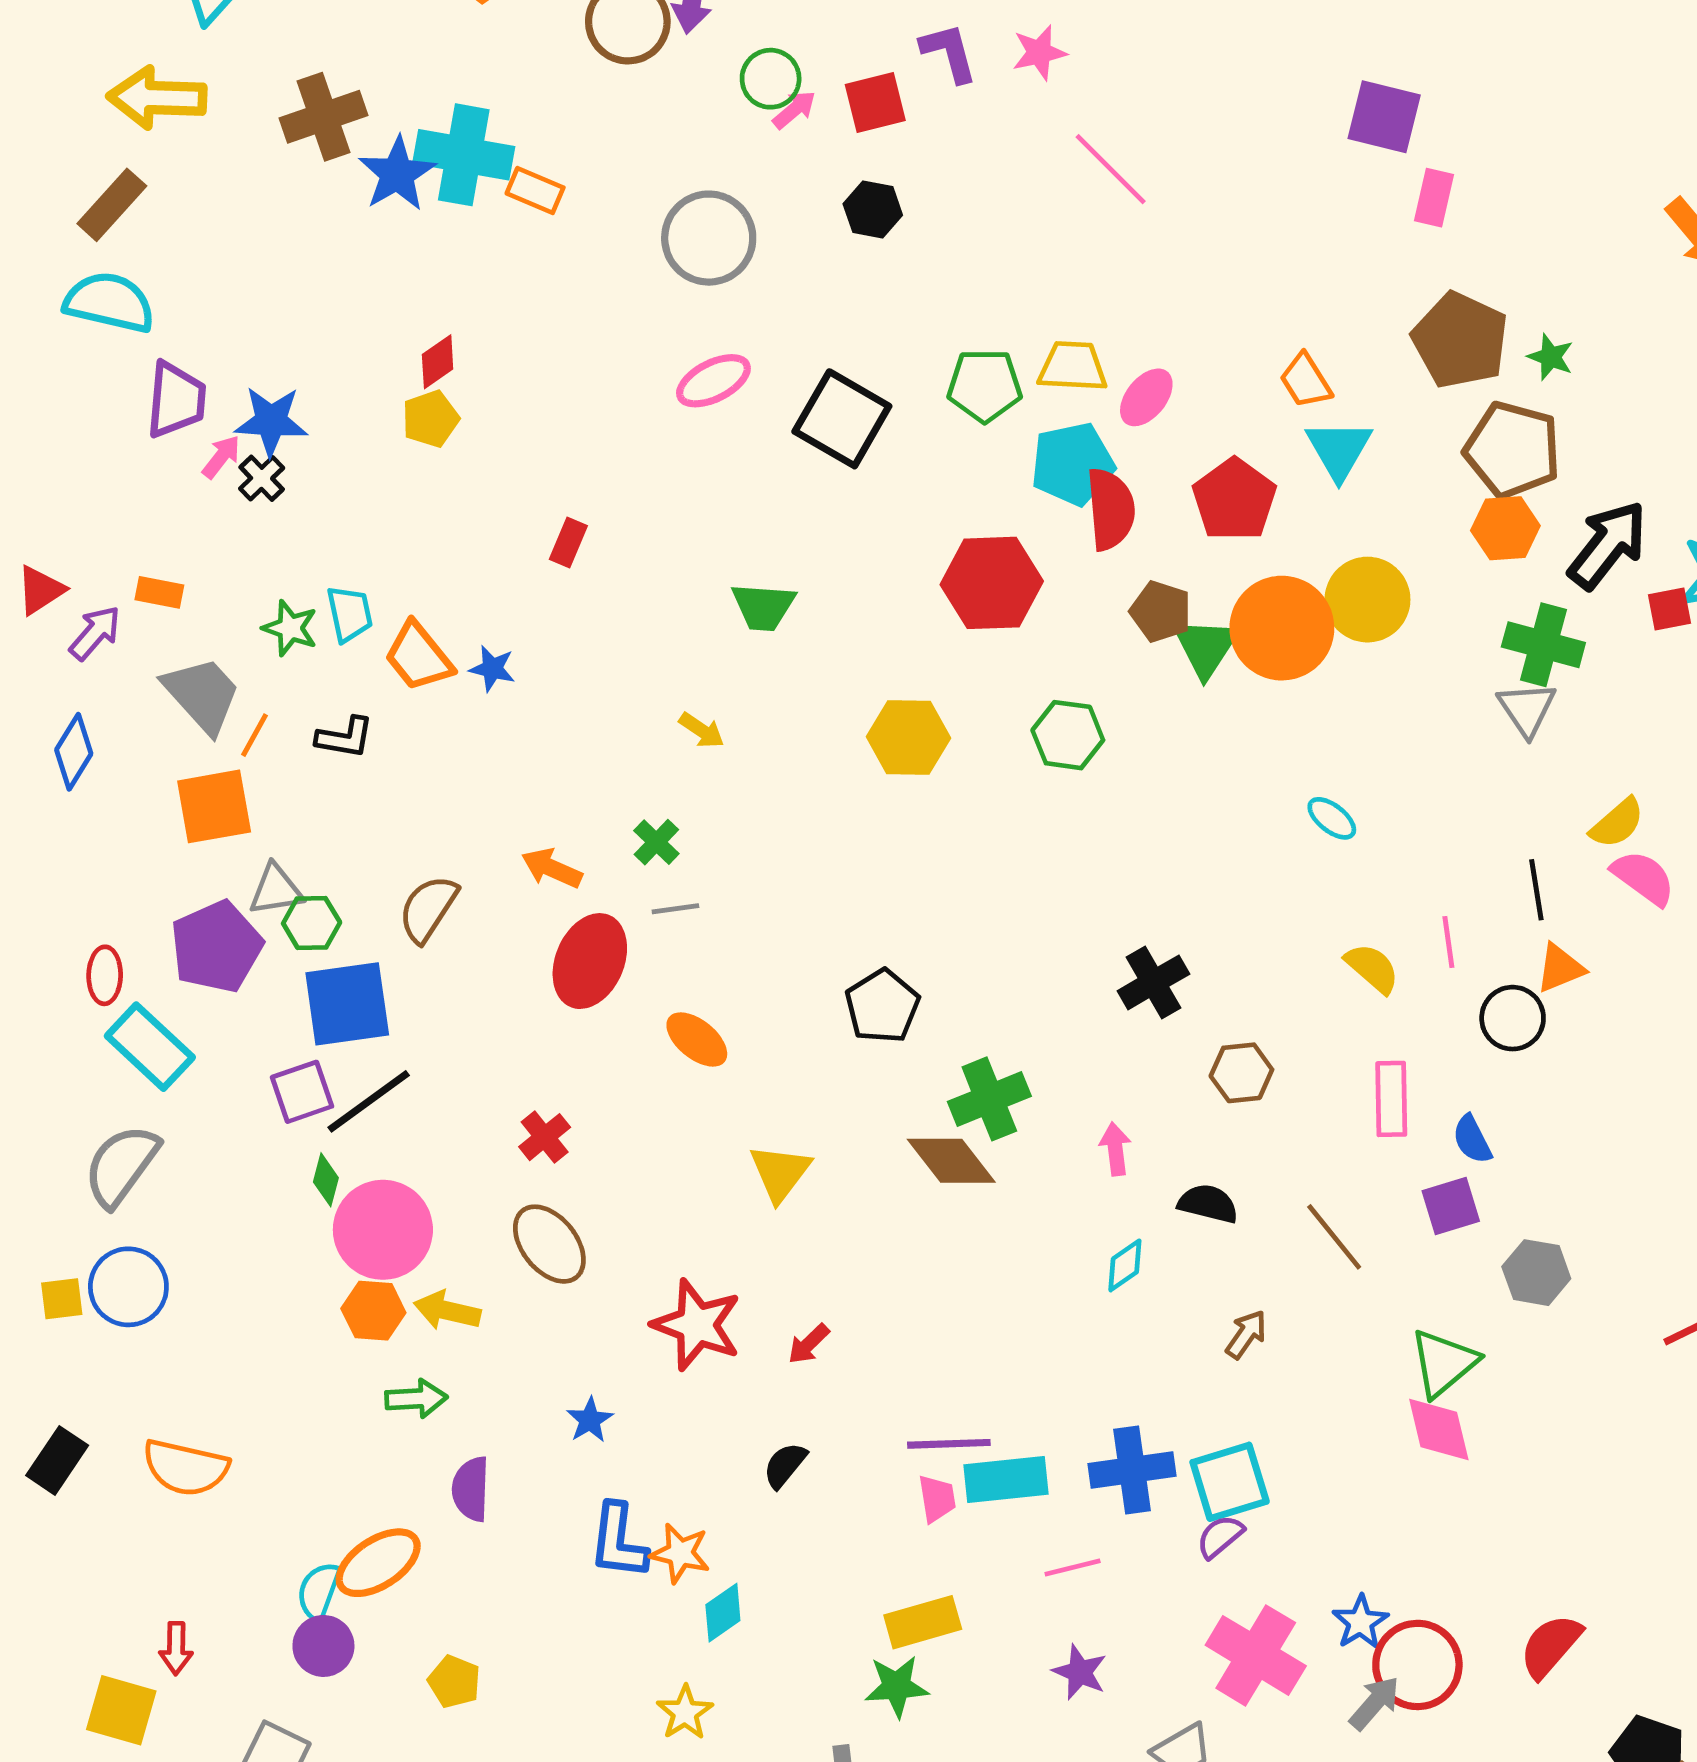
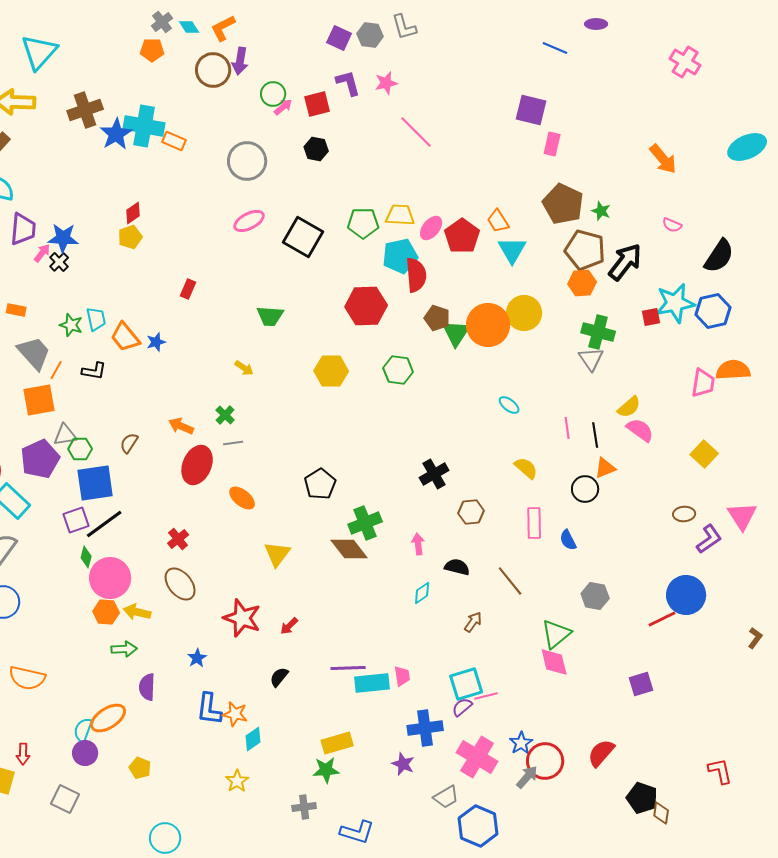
red pentagon: (1234, 500) -> (462, 236), moved
black arrow: (1608, 545) -> (625, 262), moved
blue star: (492, 669) -> (156, 342), turned -30
brown semicircle: (428, 909) -> (129, 443), size x0.7
pink line: (1448, 942) -> (567, 428), moved
purple square: (1451, 1206) -> (641, 684), moved
blue cross: (1132, 1470) -> (425, 728), moved
pink trapezoid: (937, 1498) -> (402, 676), moved
pink line: (1073, 1567) -> (486, 696), moved

